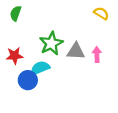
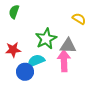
yellow semicircle: (101, 13) -> (79, 19), moved
pink arrow: (97, 55) -> (64, 61), moved, size x1.5

